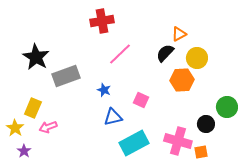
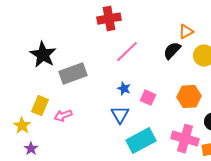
orange hexagon: (182, 80) -> (189, 97), moved
blue star: (104, 90) -> (124, 89), moved
blue triangle: (113, 117) -> (120, 115), turned -48
pink arrow: (48, 127) -> (63, 116), moved

